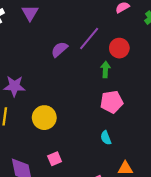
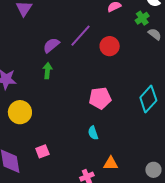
green arrow: (105, 69) -> (47, 71), moved
yellow circle: (44, 118) -> (20, 112), moved

